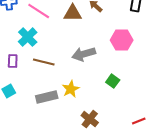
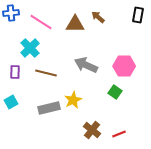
pink hexagon: (122, 40) -> (124, 66), moved
gray arrow: (84, 54) -> (86, 65), turned 40
red line: (139, 121) -> (119, 134), moved

